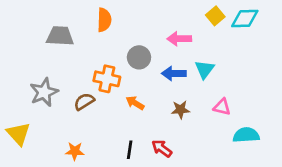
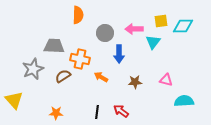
yellow square: (215, 16) -> (161, 21), moved, turned 32
cyan diamond: (245, 19) -> (183, 26), moved
gray trapezoid: (60, 36) -> (54, 46), moved
gray circle: (139, 57) -> (105, 33), moved
cyan triangle: (205, 69) -> (153, 42), moved
blue arrow: (174, 73) -> (119, 54), moved, turned -90

